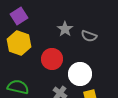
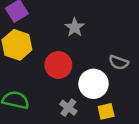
gray semicircle: (89, 36) -> (119, 62), moved

